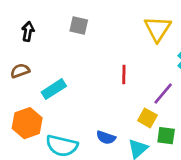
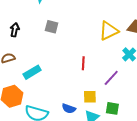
yellow triangle: (158, 29) -> (109, 31), turned 30
yellow square: (147, 118) -> (90, 97), moved, turned -32

